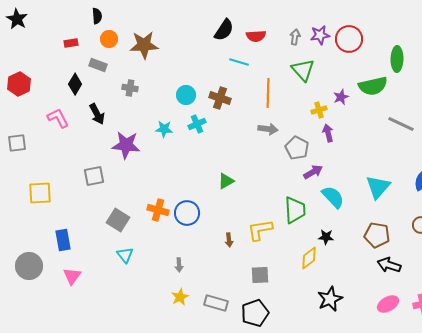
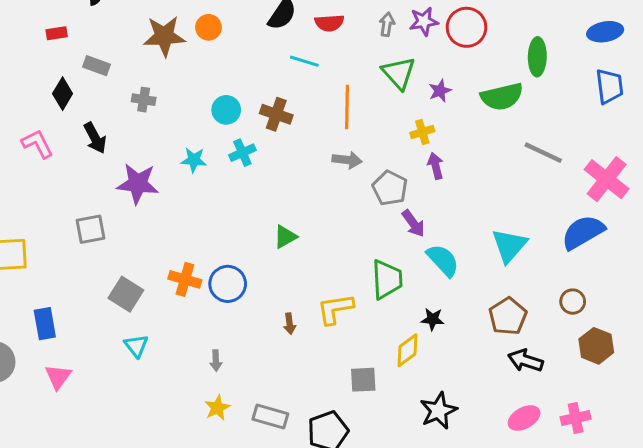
orange circle: (109, 39) -> (208, 27), moved
purple star: (341, 97) -> (440, 91), moved
purple arrow: (313, 172) -> (413, 223), turned 84
brown pentagon: (377, 235) -> (508, 316), turned 30
gray square: (260, 275) -> (363, 380), moved

